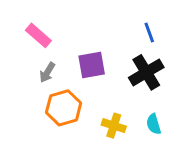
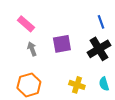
gray arrow: (47, 72) -> (32, 49), turned 128
orange hexagon: (64, 108) -> (29, 85), moved

